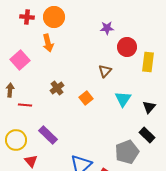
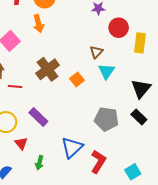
brown cross: (57, 88) -> (48, 69), size x1.6
cyan triangle: (123, 99) -> (106, 71), moved
black triangle: (149, 107) -> (141, 89), size x1.5
gray pentagon: (127, 152) -> (106, 119), moved, turned 30

